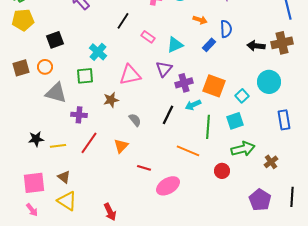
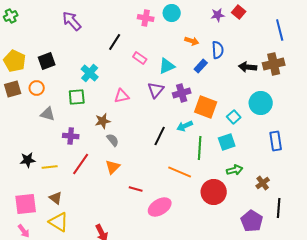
yellow pentagon: (23, 20) -> (15, 61), moved, turned 30
pink triangle: (130, 75) -> (122, 96), size x0.7
purple cross: (184, 83) -> (182, 93), moved
gray triangle: (56, 93) -> (48, 114), size x0.7
gray semicircle: (135, 120) -> (113, 140), moved
green arrow: (243, 149) -> (235, 170), size x0.7
red circle: (222, 171) -> (214, 192), size x1.6
black line: (292, 197) -> (279, 208), moved

